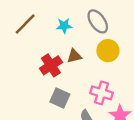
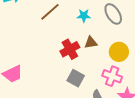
yellow circle: (108, 51) -> (119, 52), moved

